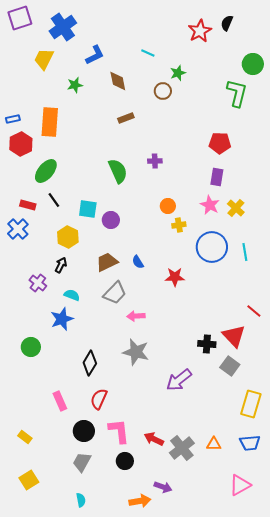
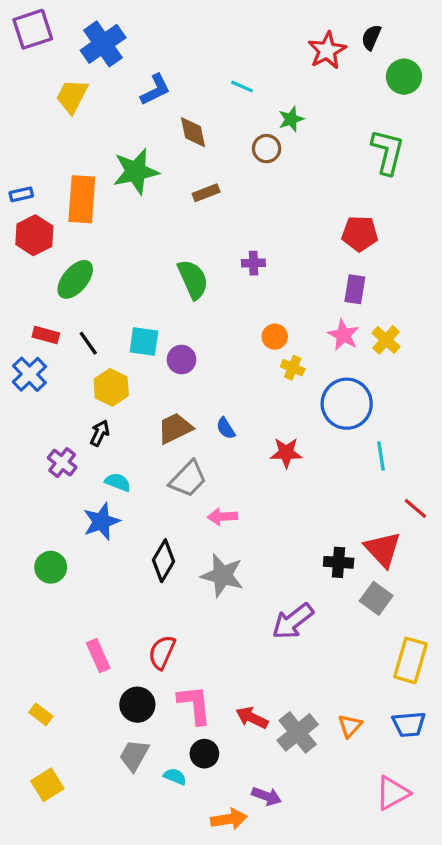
green circle: (253, 64) -> (404, 77), moved
green star: (75, 85) -> (136, 171), moved, size x1.8
black line: (54, 200) -> (88, 343), moved
yellow cross: (179, 225) -> (293, 368), turned 32
cyan line: (245, 252) -> (381, 456), moved
black diamond: (90, 363) -> (164, 561), moved
orange triangle: (214, 444) -> (350, 726), turned -49
cyan semicircle: (81, 500) -> (175, 777), moved, turned -56

